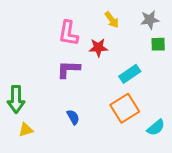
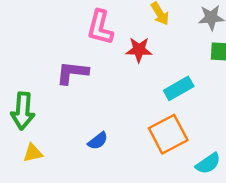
purple L-shape: (68, 69) -> (72, 73), moved
blue semicircle: (73, 117) -> (98, 141), turned 77

